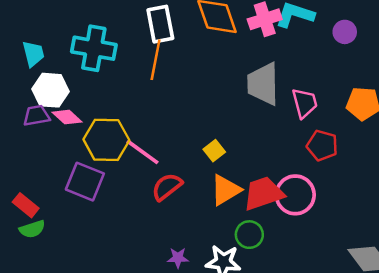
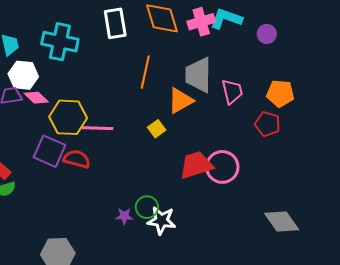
orange line: (156, 60) -> (145, 72), moved
red pentagon: (322, 145) -> (268, 124), moved
pink line: (143, 152) -> (98, 128), turned -36
red semicircle: (167, 187) -> (77, 159), moved, turned 52
orange triangle: (226, 190) -> (180, 101), moved
green circle: (249, 235) -> (147, 207), moved

